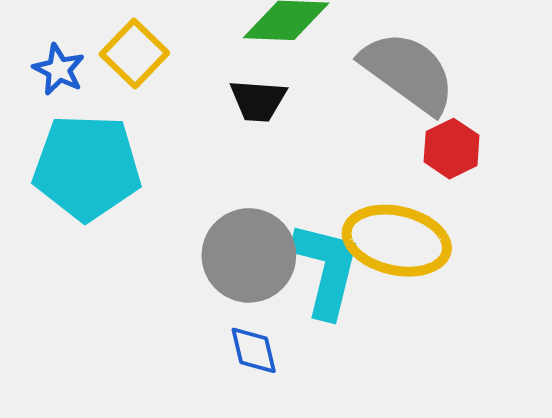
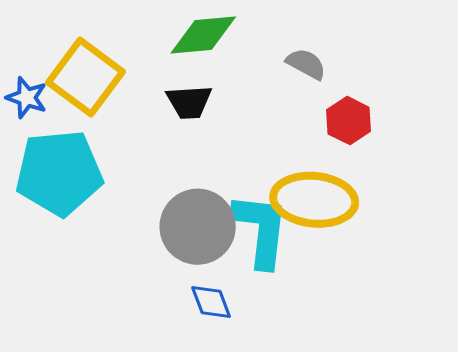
yellow square: (134, 54) -> (85, 77), size x1.4
gray semicircle: (408, 72) -> (306, 64), size x0.5

